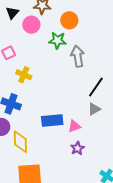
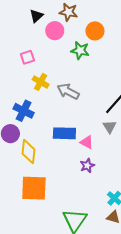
gray arrow: (78, 56) -> (68, 91), moved, turned -60
gray triangle: (94, 109) -> (110, 127), turned -40
pink triangle: (74, 126) -> (87, 142), turned 40

